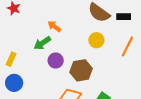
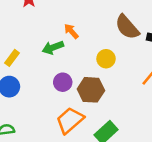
yellow circle: (96, 40) -> (106, 59), moved
purple circle: (56, 61) -> (63, 82), moved

